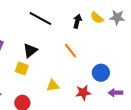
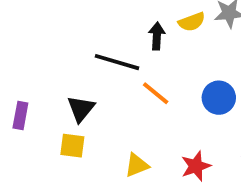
black line: (40, 18) -> (117, 62), moved
yellow semicircle: (97, 18) -> (192, 22), turned -48
blue circle: (101, 73) -> (219, 98), moved

